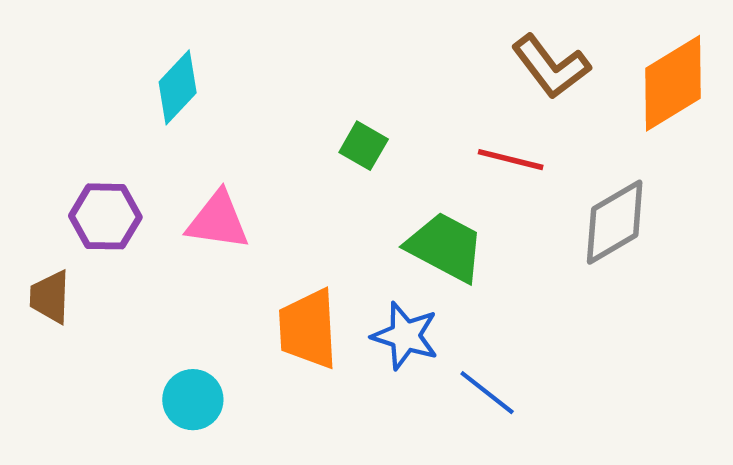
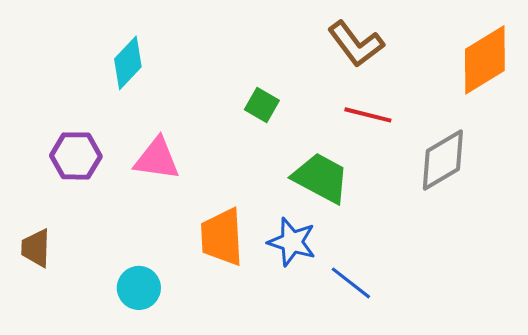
brown L-shape: (551, 67) -> (356, 44), moved
brown trapezoid: (50, 297) -> (36, 248), moved

